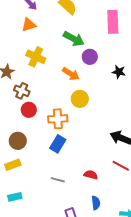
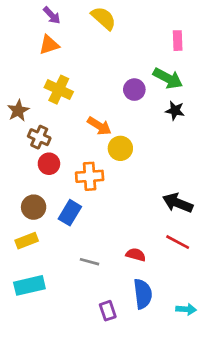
pink rectangle: (113, 22) -> (178, 41), moved, size x0.6
green arrow: (74, 39) -> (168, 78), moved
orange arrow: (71, 74) -> (99, 126), moved
blue rectangle: (58, 144) -> (70, 213), moved
cyan rectangle: (15, 197) -> (29, 285), size x1.5
blue semicircle: (96, 203) -> (143, 294), size x1.5

